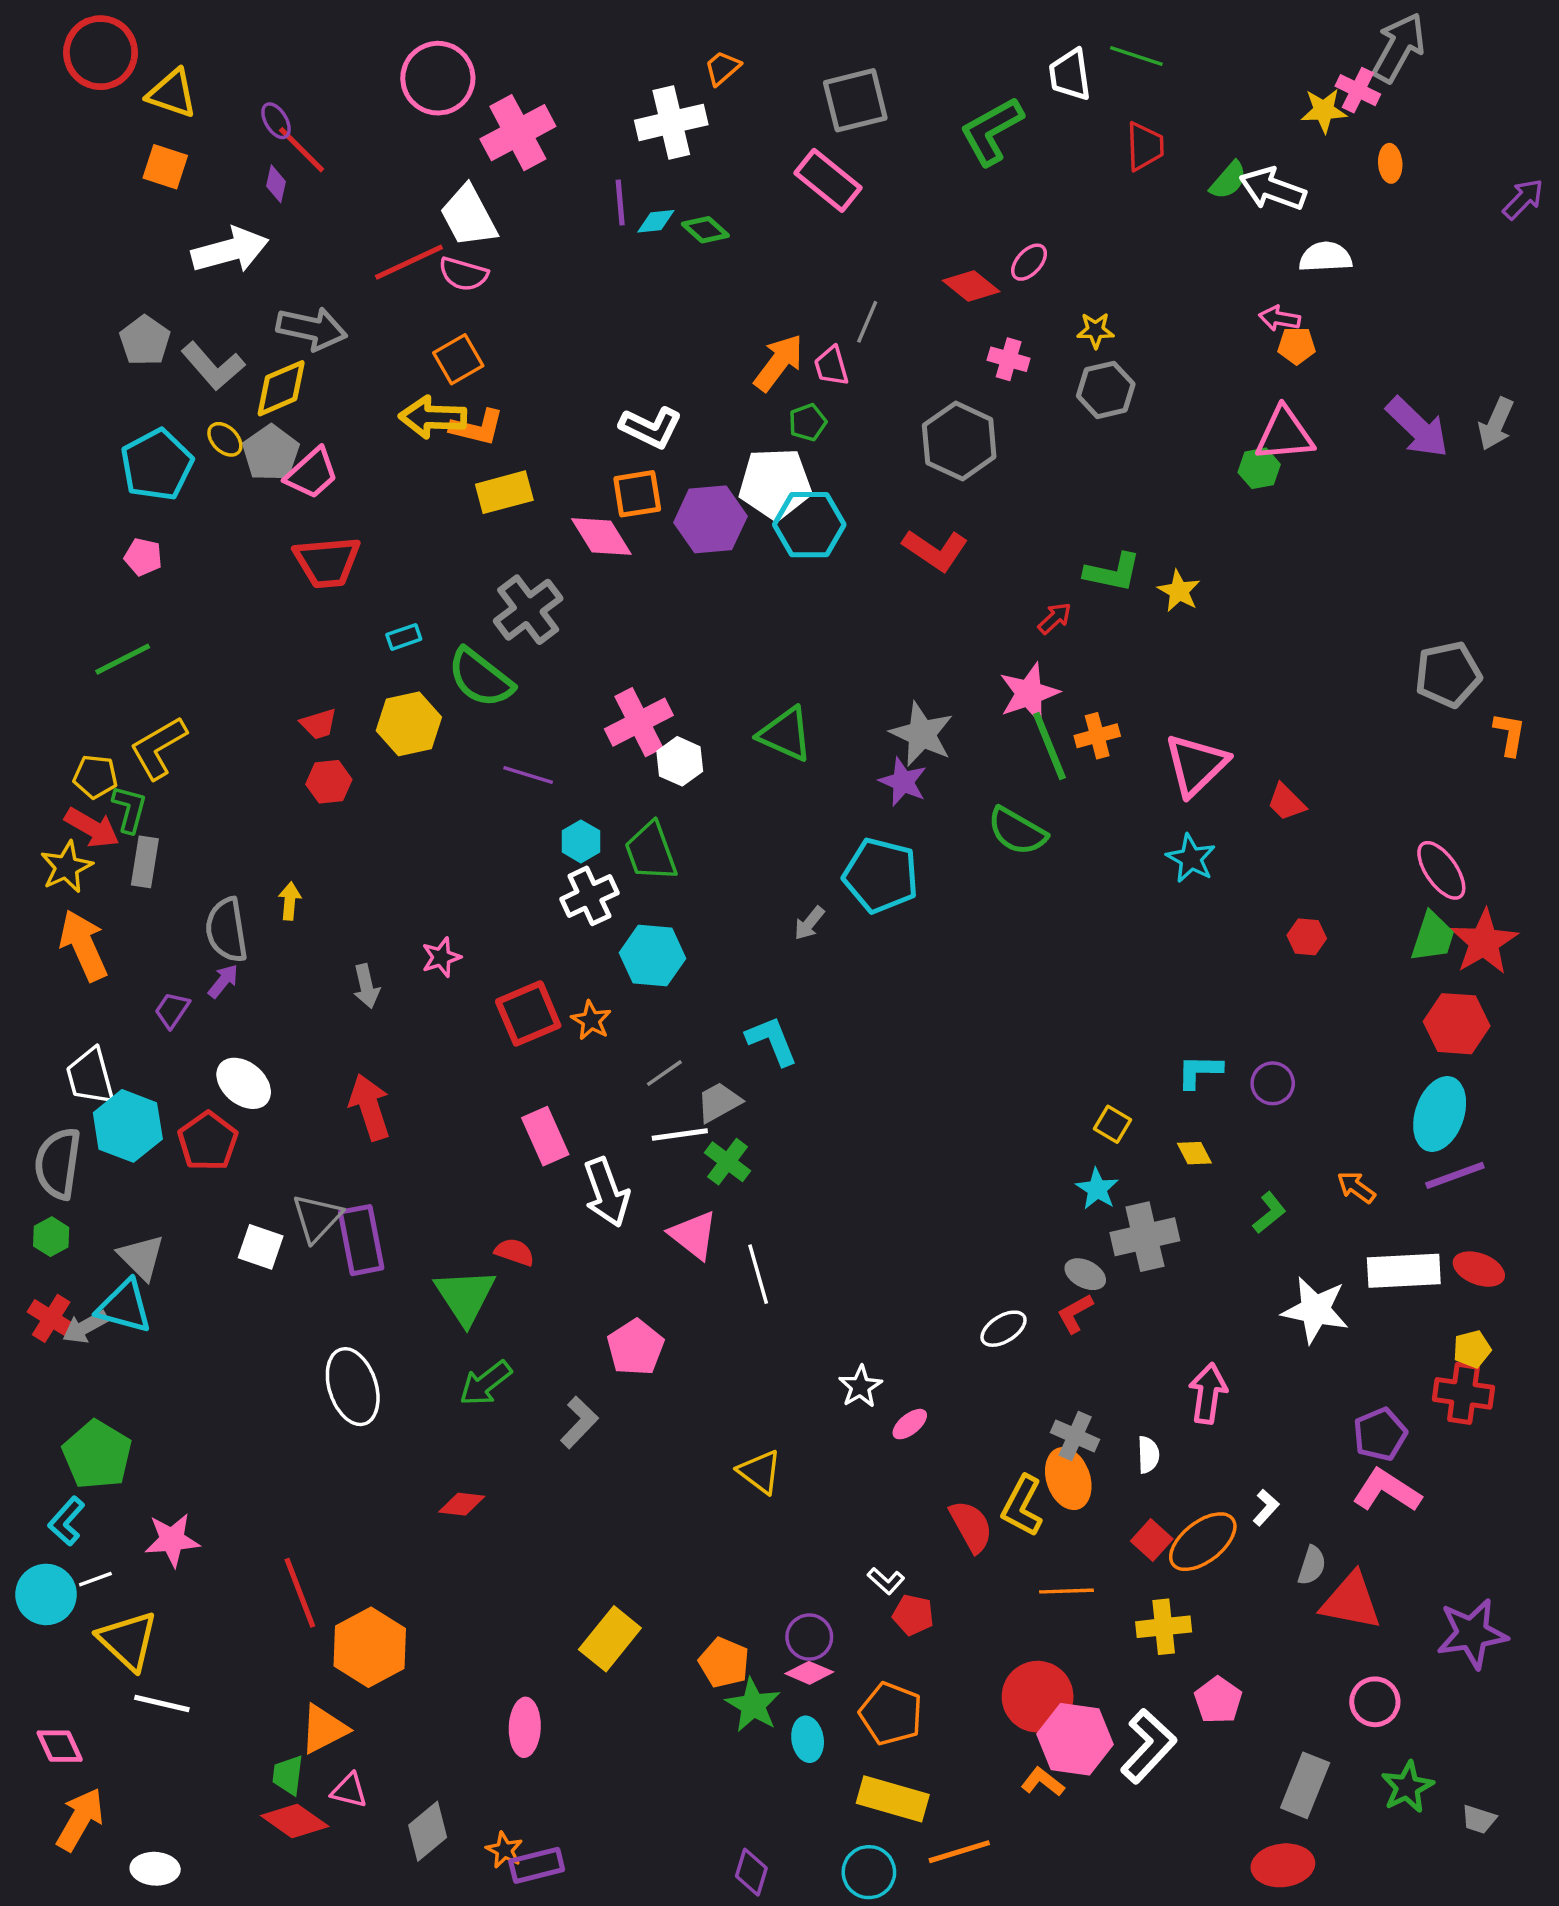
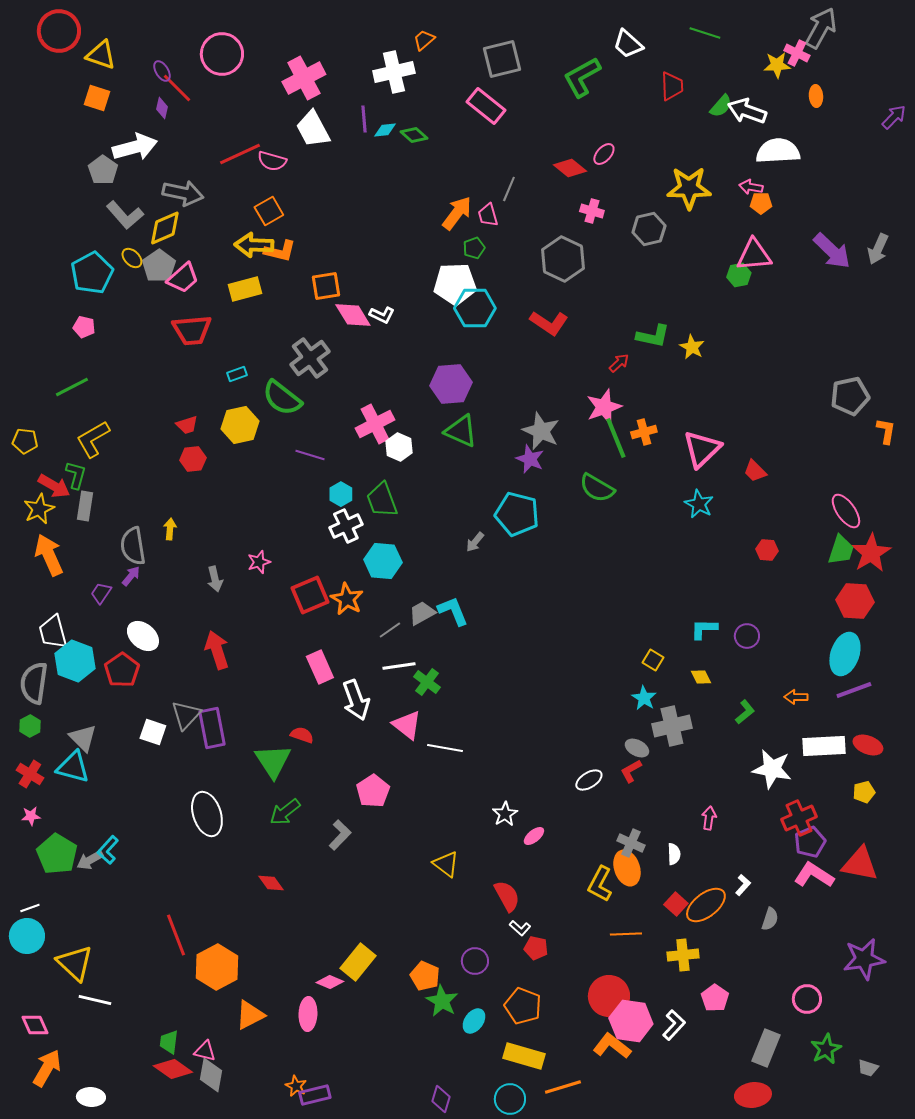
green line: (1136, 56) -> (705, 33), moved
white trapezoid: (1070, 75) -> (628, 44), turned -40
pink circle: (438, 78) -> (222, 54), moved
white trapezoid: (469, 216) -> (313, 129), moved
white semicircle: (1325, 257) -> (778, 151), size x1.4
yellow star: (1095, 330) -> (689, 188), moved, size x2.0
gray pentagon: (145, 341) -> (103, 170), moved
white L-shape: (651, 427) -> (382, 315), moved, size x0.7
yellow rectangle: (504, 492) -> (245, 289), moved
orange square: (637, 494) -> (326, 286), moved
purple hexagon: (710, 519) -> (451, 384), moved
yellow pentagon: (95, 777) -> (25, 441), moved
orange star: (591, 1020) -> (347, 599), size x1.4
gray trapezoid: (719, 1102) -> (422, 613), moved
orange arrow: (1356, 1187) -> (796, 697), turned -35
white line: (758, 1274) -> (445, 748), turned -64
gray arrow: (85, 1327) -> (90, 860), moved
pink arrow: (1208, 1393) -> (709, 818), size x0.7
red cross: (1463, 1393) -> (799, 818), moved, turned -32
red diamond: (462, 1504) -> (271, 883), turned 48
cyan L-shape: (66, 1521) -> (108, 850), moved
red semicircle: (971, 1526) -> (507, 896), moved
pink star: (172, 1540) -> (31, 816), moved, size x0.6
white line: (95, 1579) -> (30, 908), moved
red triangle: (1351, 1601) -> (860, 864), moved
pink diamond: (809, 1673) -> (330, 982), moved
orange triangle: (324, 1729) -> (250, 1015), moved
cyan ellipse: (808, 1739) -> (474, 1021), turned 45
white L-shape: (1148, 1746) -> (674, 1025), size x0.7
orange L-shape: (1043, 1782) -> (612, 1046), size x1.5
gray diamond: (428, 1831) -> (211, 1075), moved, turned -40

